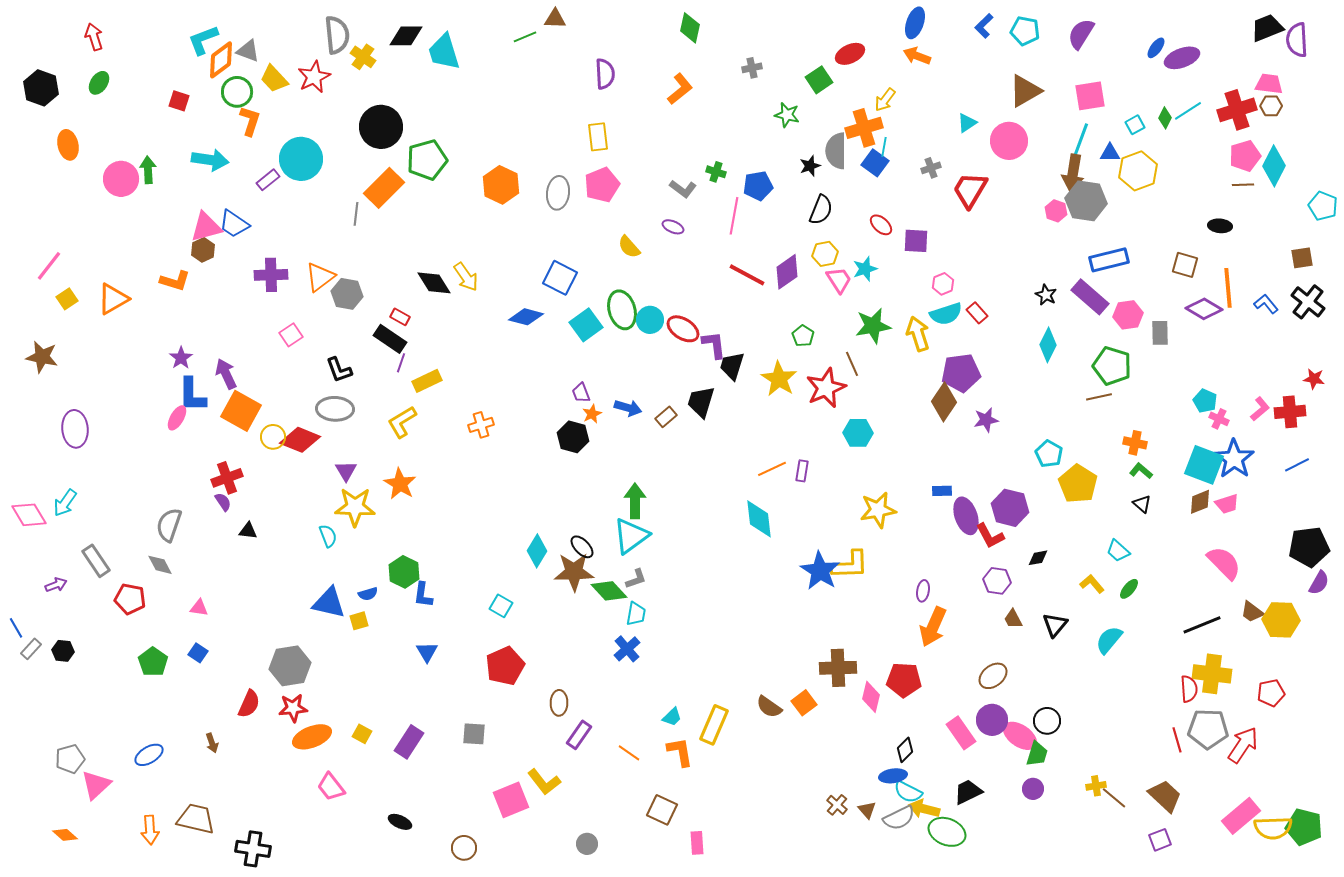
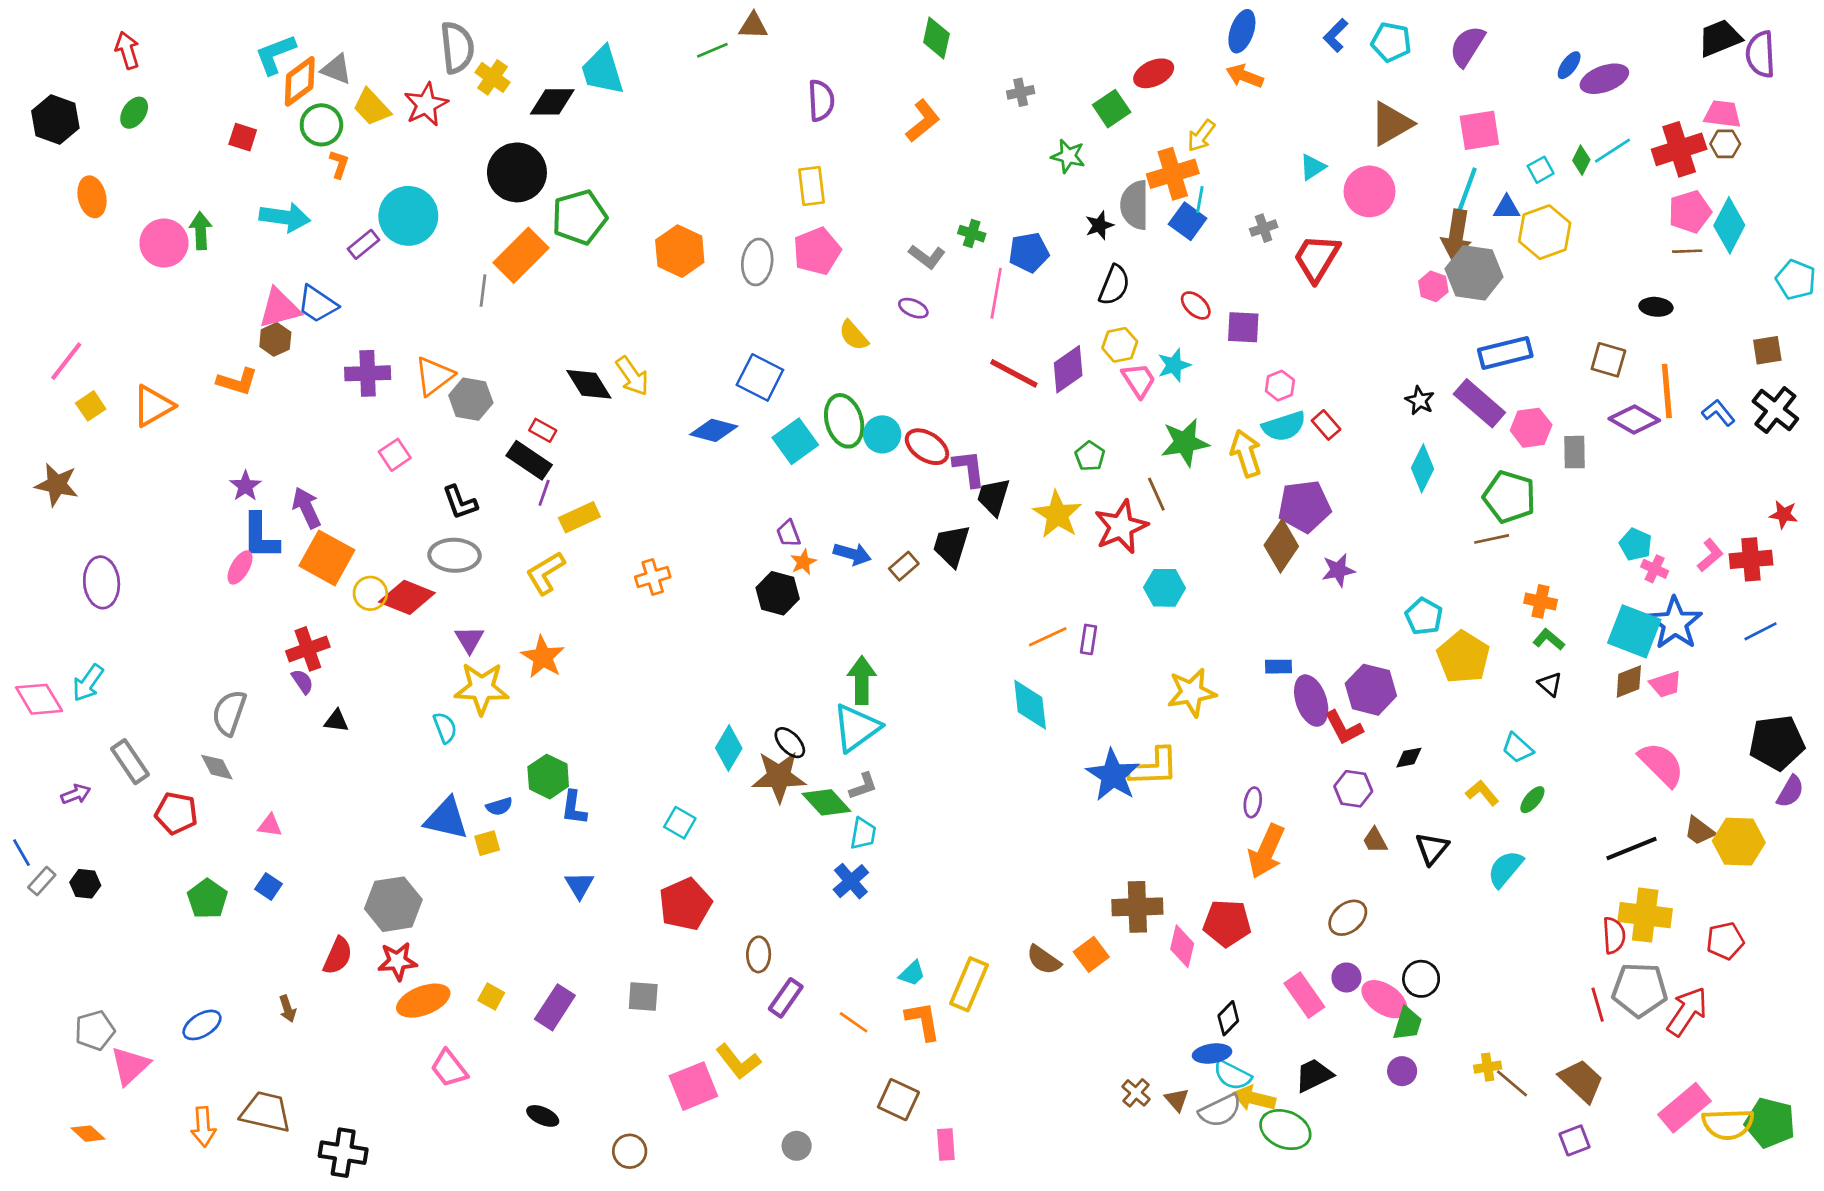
black diamond: (406, 36) -> (552, 102), moved
orange L-shape: (250, 121) -> (339, 164), size x0.7
purple circle: (992, 720) -> (1346, 977), size x0.7

